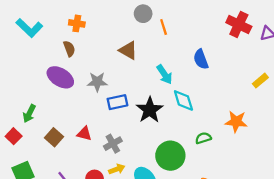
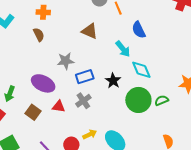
blue semicircle: (201, 59) -> (139, 30), moved
purple ellipse: (60, 77) -> (43, 83), moved
black star: (150, 110) -> (113, 81), size x0.7
gray cross: (113, 144) -> (83, 101), moved
green circle: (170, 156) -> (138, 100), moved

